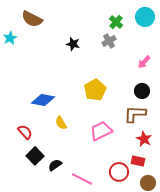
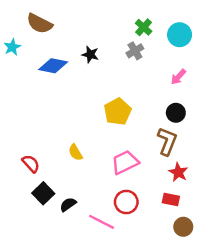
cyan circle: (145, 17) -> (180, 35), moved
blue diamond: (43, 100) -> (53, 66), moved
brown L-shape: (135, 114) -> (167, 141), turned 110
red circle: (119, 172) -> (126, 202), moved

